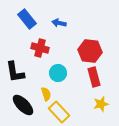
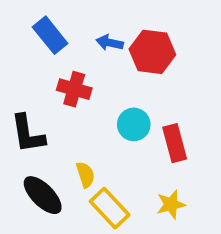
red hexagon: (90, 51) -> (152, 52), moved
cyan circle: (58, 73) -> (134, 124), moved
yellow star: (101, 104) -> (171, 204), moved

